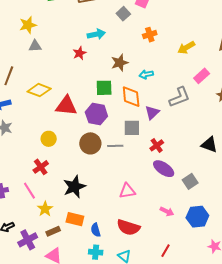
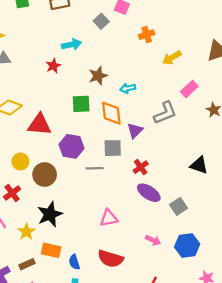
orange cross: (150, 35) -> (147, 35), moved
purple hexagon: (96, 114) -> (71, 146), moved
brown circle: (90, 143) -> (45, 174), moved
yellow star: (45, 209) -> (26, 232), moved

